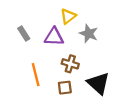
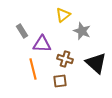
purple triangle: (54, 37) -> (42, 44), moved
black triangle: (98, 83) -> (96, 63), moved

